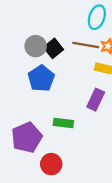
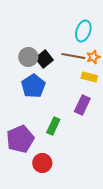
green rectangle: (63, 123) -> (53, 126), turned -72

